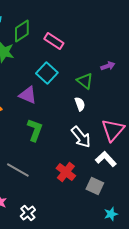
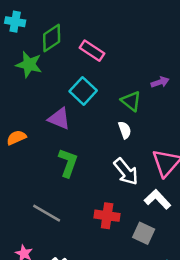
red cross: (66, 172) -> (107, 216), turned -30

